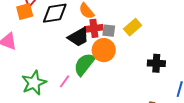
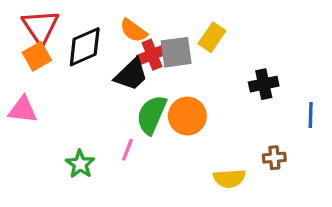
gray square: (109, 31) -> (176, 52), size x1.5
orange circle: (104, 50) -> (187, 116), moved
green star: (34, 83) -> (80, 164), size x0.7

